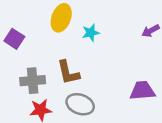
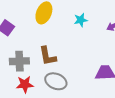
cyan star: (91, 33) -> (81, 20), moved

